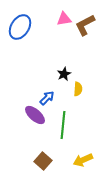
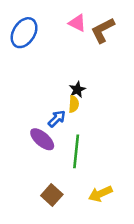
pink triangle: (64, 19) -> (77, 23), turned 35
yellow semicircle: (78, 89) -> (74, 104), moved

